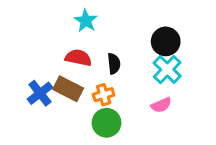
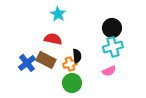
black semicircle: (114, 64) -> (77, 56), moved
cyan cross: (167, 70) -> (113, 47), turned 30

